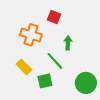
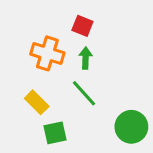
green arrow: (68, 43) -> (86, 58), moved
green square: (45, 81) -> (55, 133), moved

